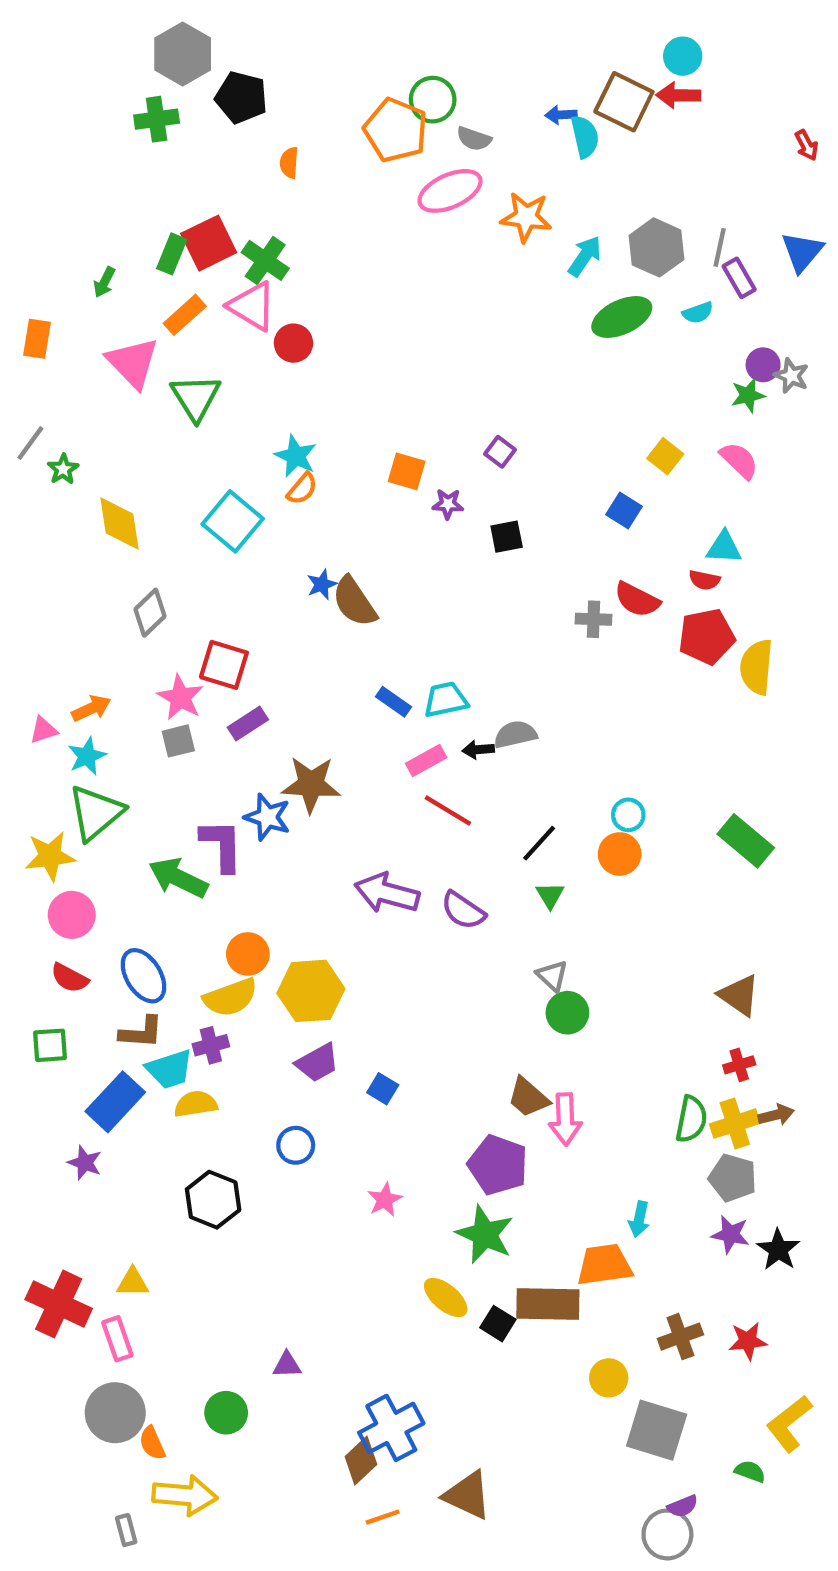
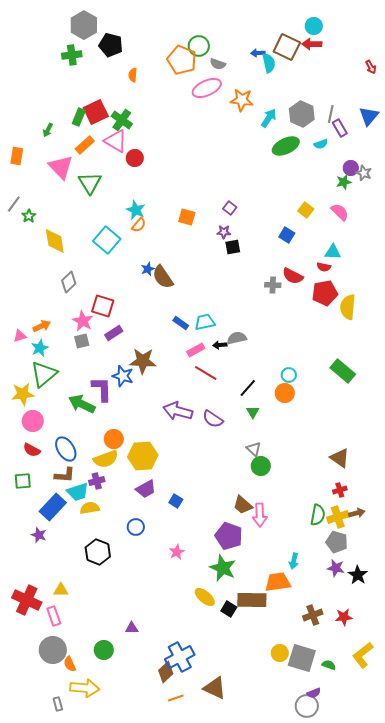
purple star: (448, 504) -> (224, 232), moved
green rectangle: (746, 841) -> (343, 371), moved
yellow circle: (609, 1378) -> (280, 653), moved
green semicircle: (750, 1471) -> (329, 665), moved

